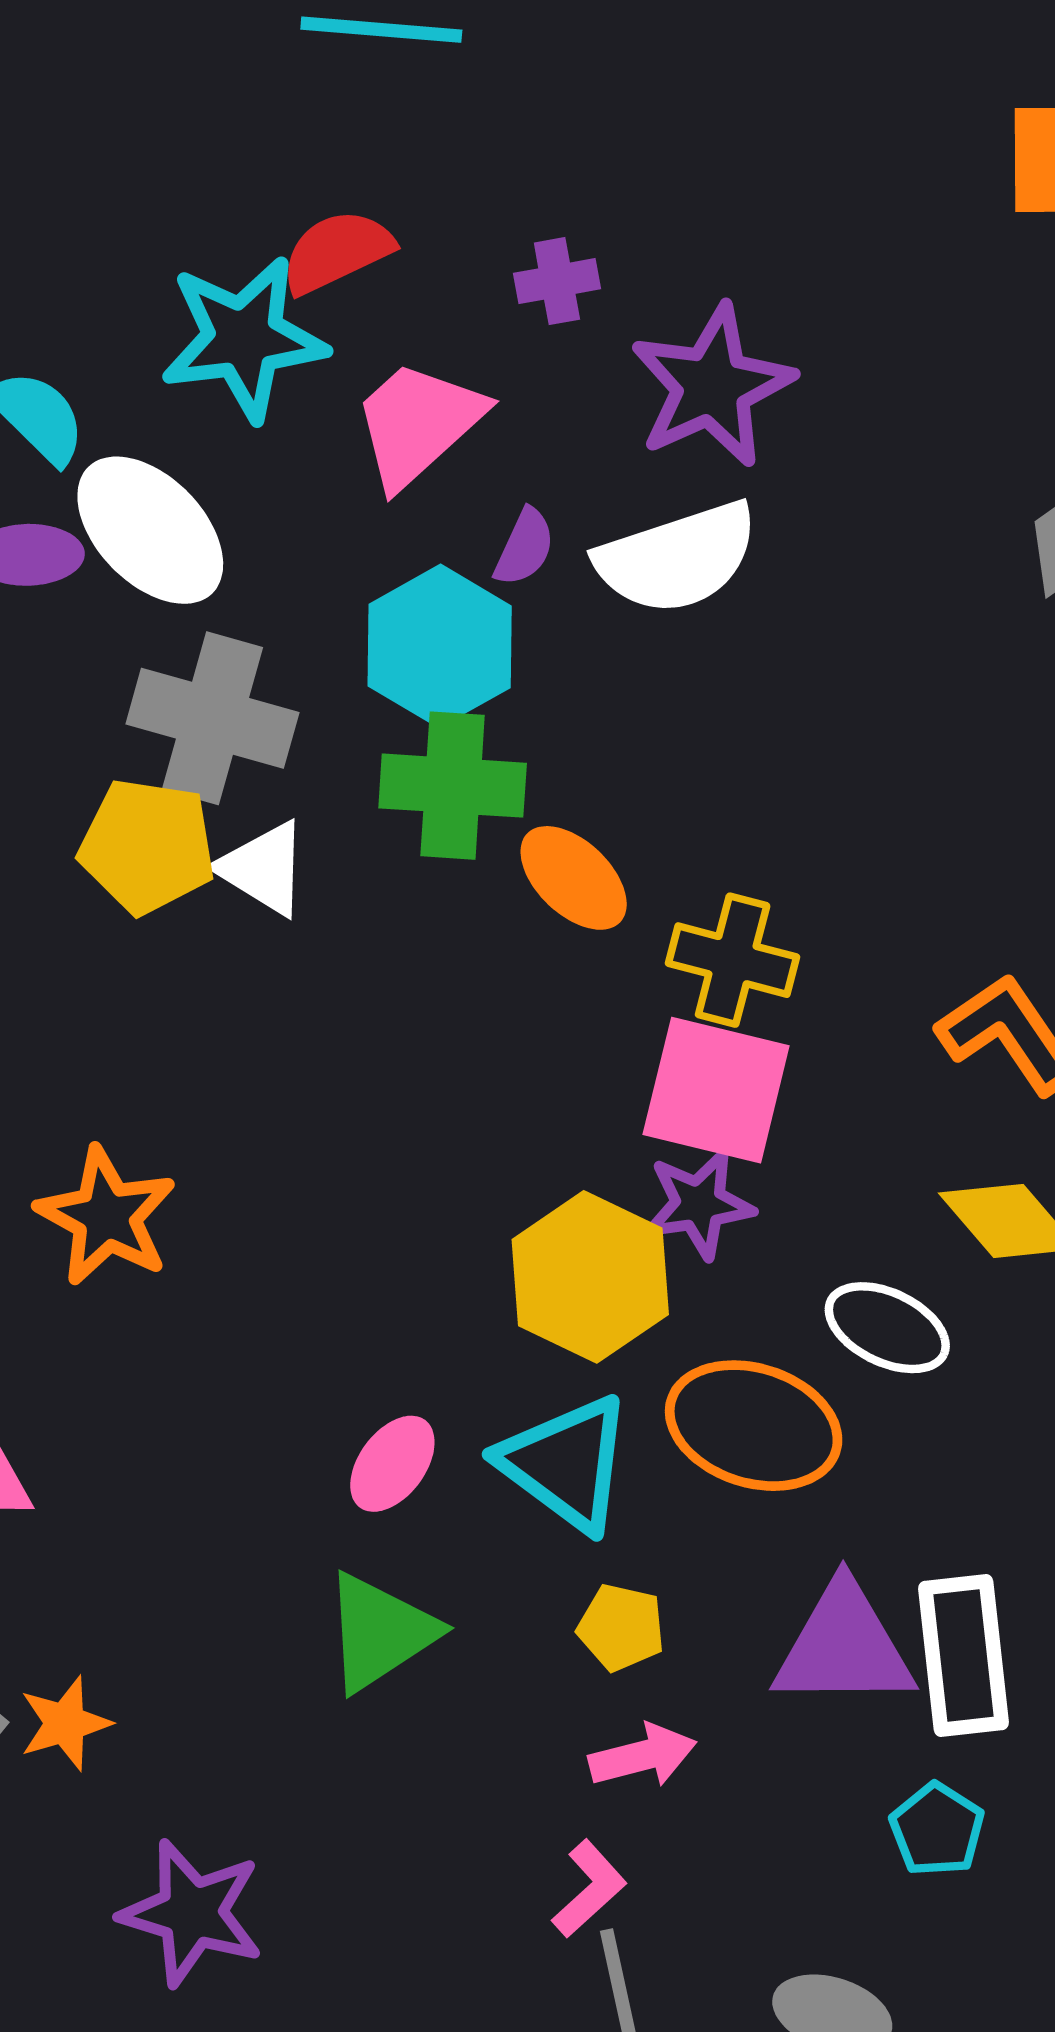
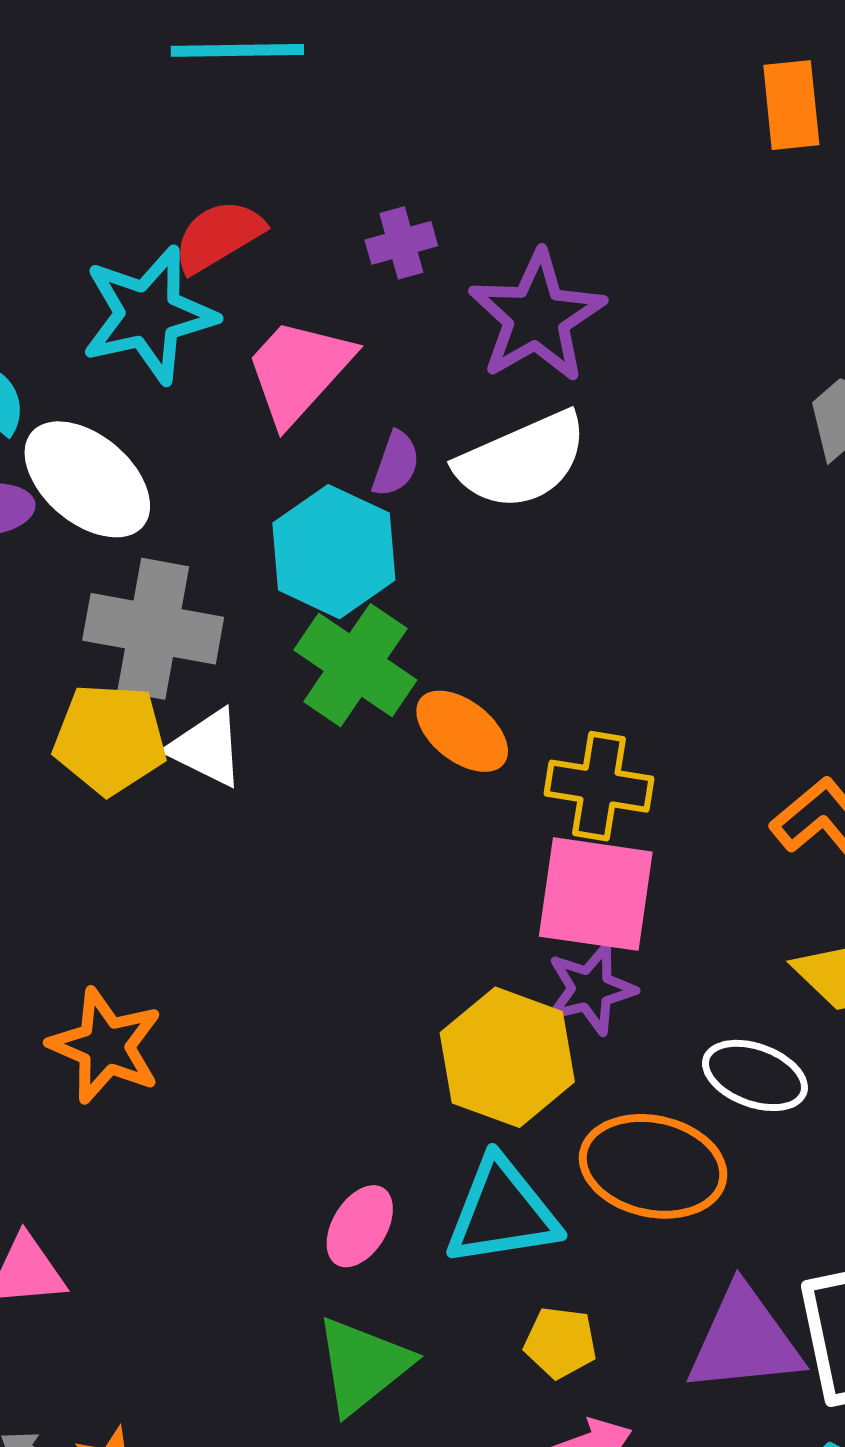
green cross: (453, 786) -> (355, 665), turned 36
cyan triangle: (566, 1463) -> (502, 1212), turned -40

